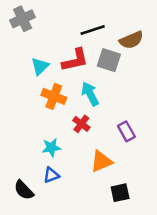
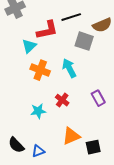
red L-shape: (75, 60) -> (47, 30), moved
red cross: (81, 124) -> (62, 100), moved
orange triangle: (101, 161) -> (71, 136), moved
blue triangle: (51, 175) -> (38, 151), moved

